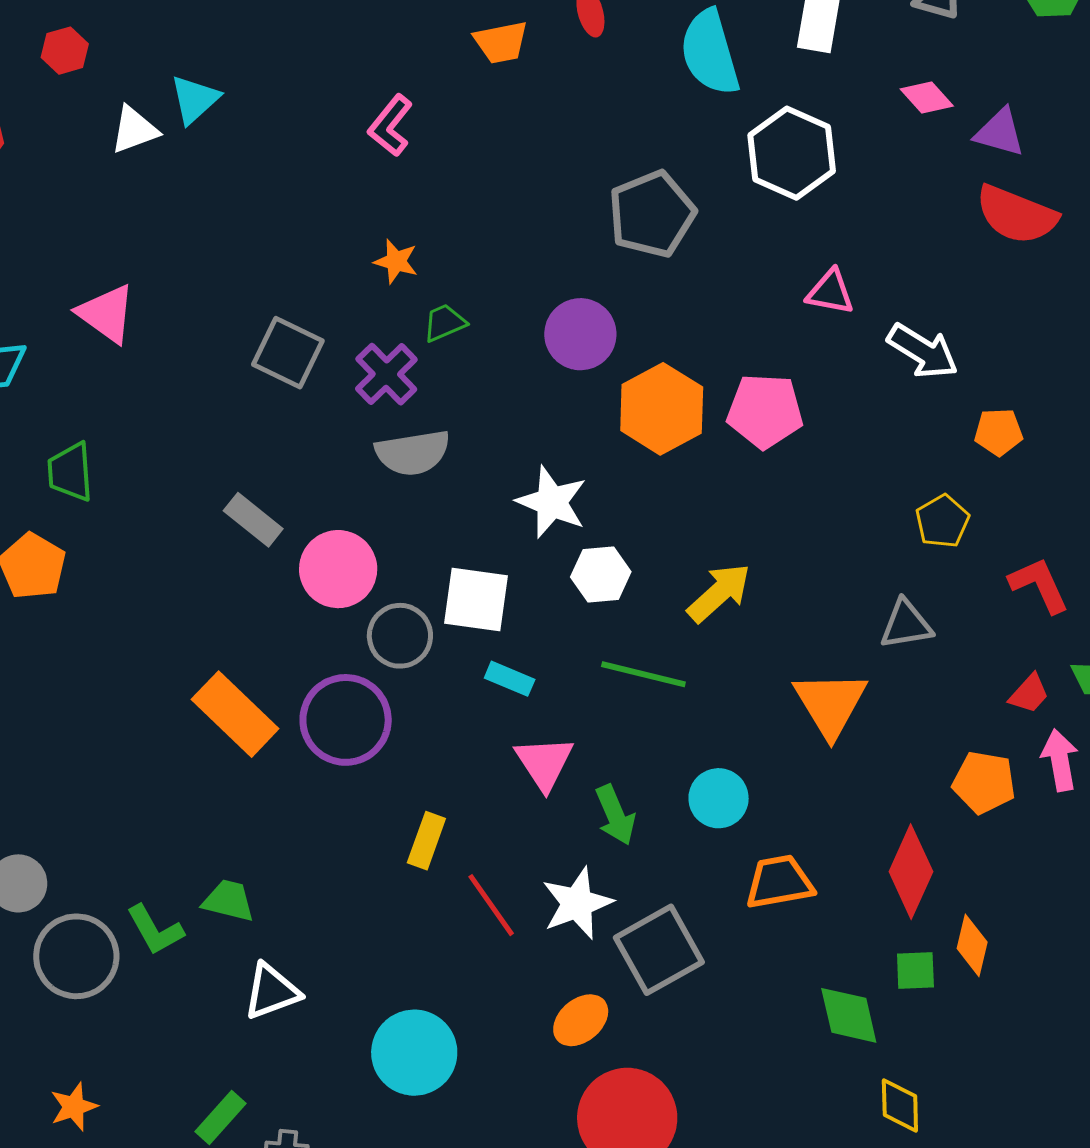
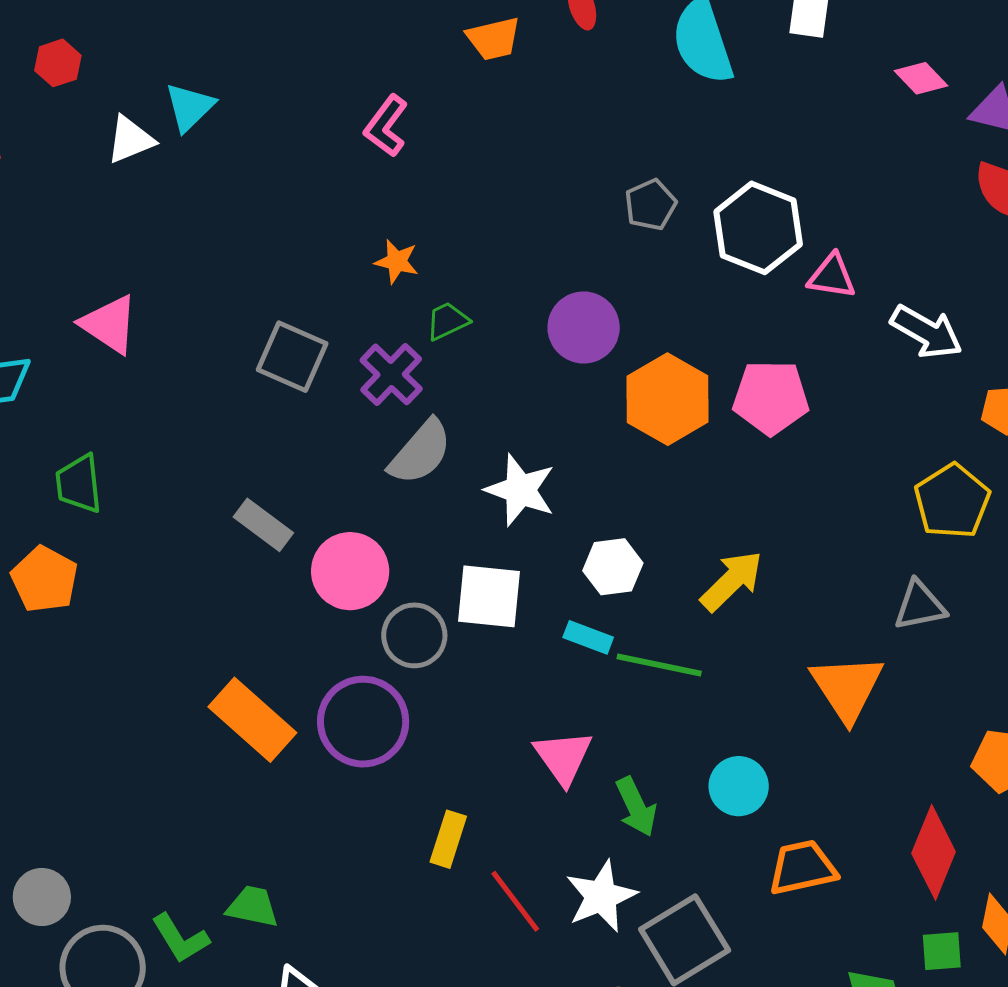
white hexagon: (792, 153) -> (758, 228), moved
gray pentagon: (652, 214) -> (651, 205), size x0.6
gray semicircle: (413, 453) -> (420, 452), turned -38
white star: (552, 502) -> (520, 490), moved
yellow pentagon: (942, 521) -> (952, 501), size x1.4
cyan rectangle: (510, 679) -> (588, 637), moved

